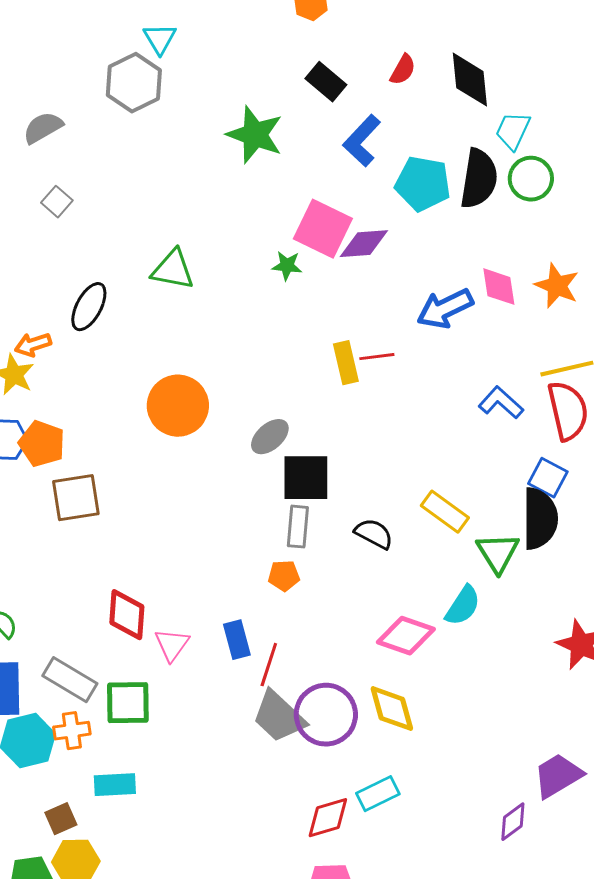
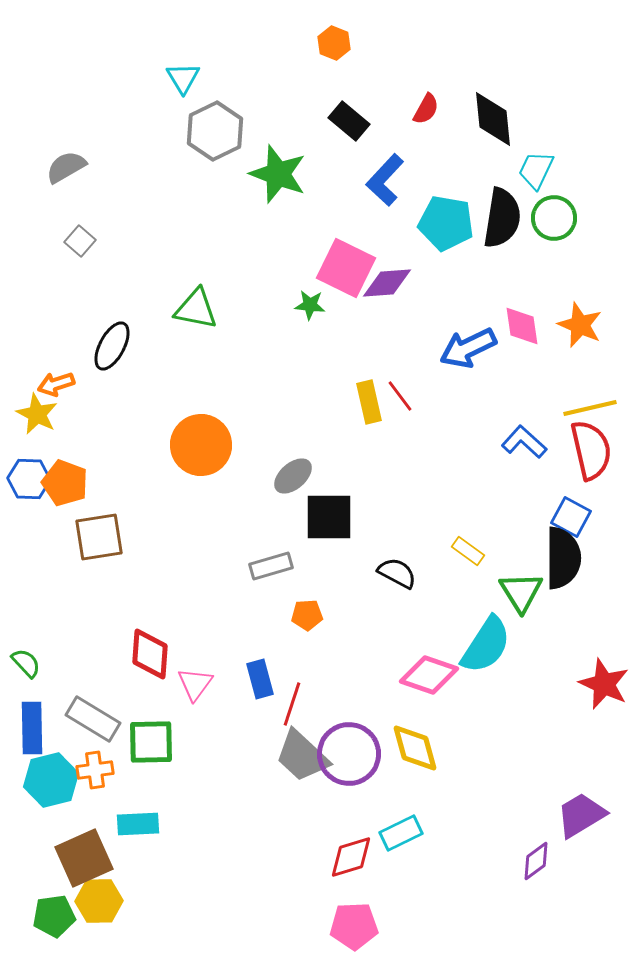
gray hexagon: (134, 83) -> (215, 131), moved
red line: (377, 357) -> (400, 396), turned 60
yellow rectangle: (445, 512) -> (468, 551), size x0.7
gray rectangle: (298, 527) -> (271, 566), moved, turned 69
cyan semicircle: (463, 606) -> (486, 645), size x1.4
brown square: (61, 819) -> (84, 858), size x1.8

